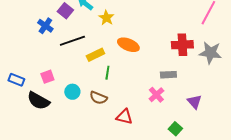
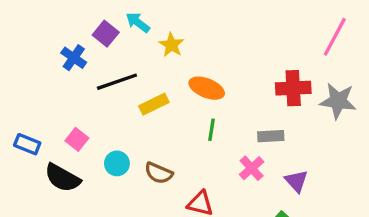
green line: (107, 73) -> (211, 130), moved
pink square: (47, 77) -> (77, 139), turned -32
purple triangle: (194, 102) -> (296, 181), moved

